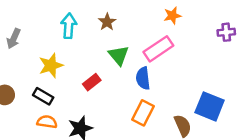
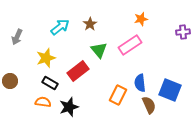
cyan arrow: (69, 26) -> (60, 27), turned 48
blue semicircle: (143, 78) -> (140, 83), moved
red rectangle: (92, 82) -> (78, 71), size x1.5
black rectangle: (43, 96) -> (50, 83), moved

